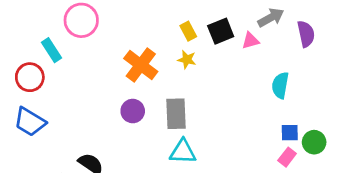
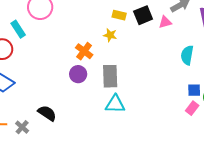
yellow rectangle: (188, 31) -> (119, 15), turned -48
yellow star: (187, 60) -> (110, 35), moved
orange cross: (141, 65) -> (84, 51), moved, size x0.7

